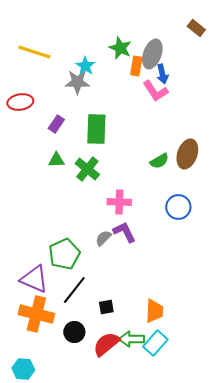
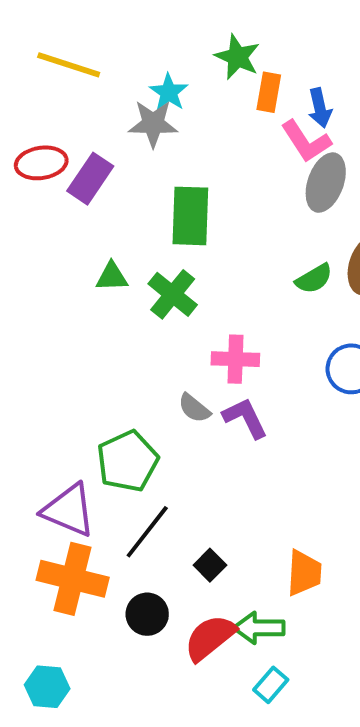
gray ellipse: (152, 54) -> (326, 183), moved
purple rectangle: (56, 124) -> (90, 179), moved, size x1.4
gray semicircle: (103, 238) -> (194, 408), moved, turned -96
black square: (106, 307) -> (210, 565), turned -35
cyan rectangle: (155, 343) -> (271, 685), moved, size x0.7

